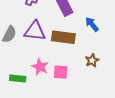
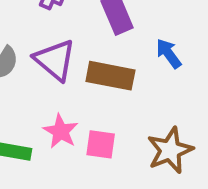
purple triangle: (35, 31) -> (55, 60), turned 30
brown star: (92, 60) -> (170, 150), moved, size x1.6

